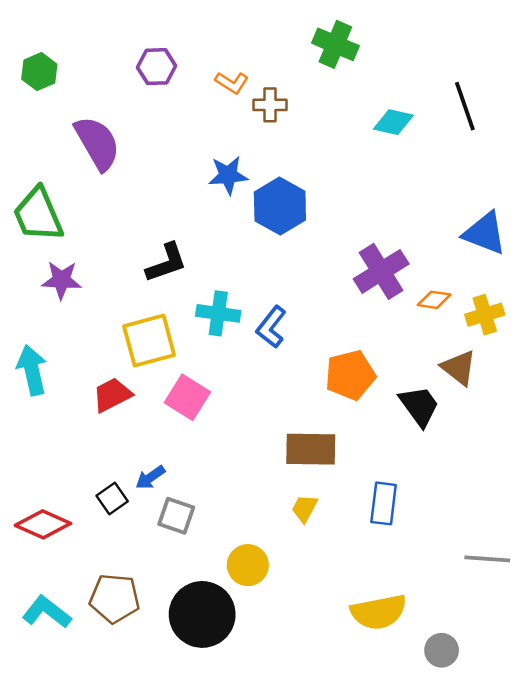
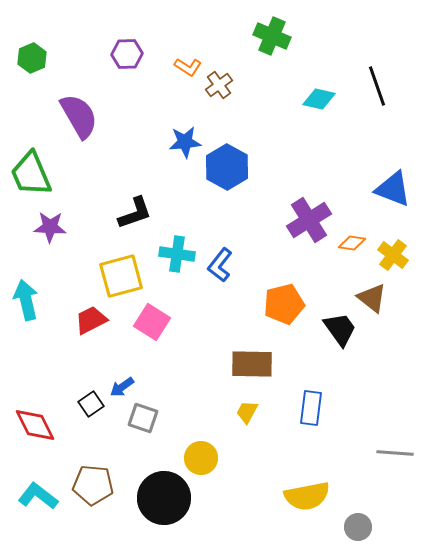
brown cross: (270, 105) -> (219, 85), turned -36
yellow cross: (485, 315) -> (393, 255), turned -36
red diamond: (43, 524) -> (35, 425), turned 39

